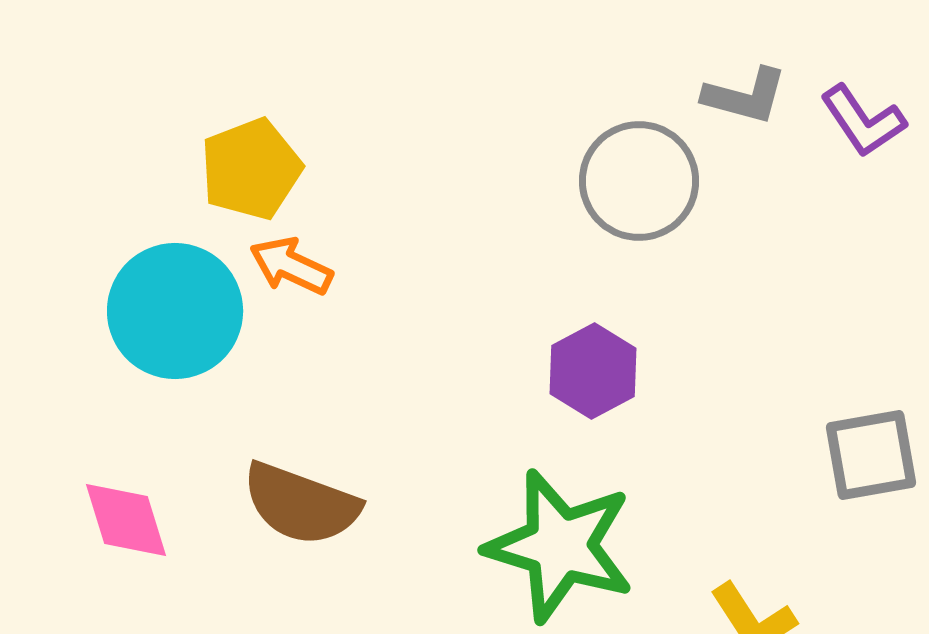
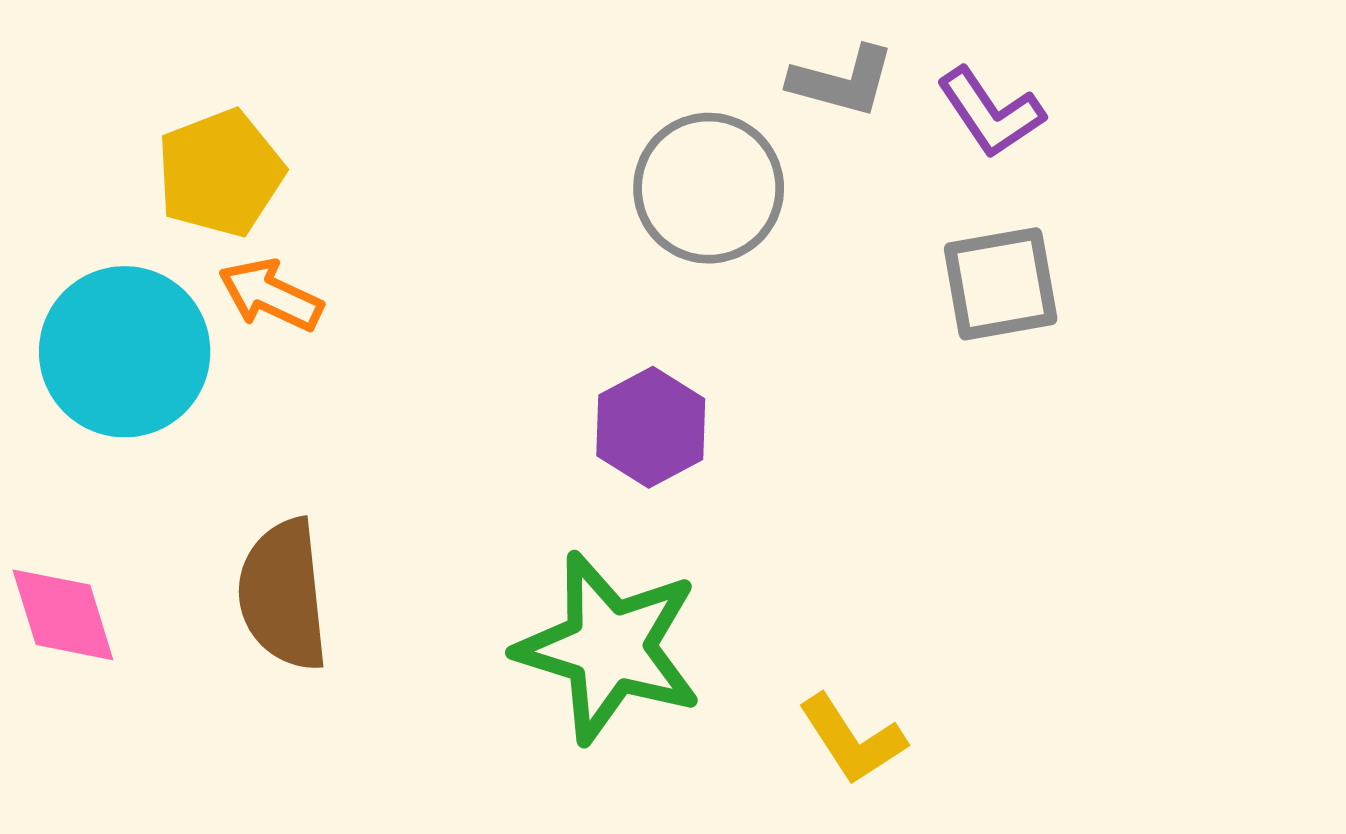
gray square: (871, 455) -> (1001, 284), moved
brown semicircle: (301, 504) -> (283, 595), turned 64

